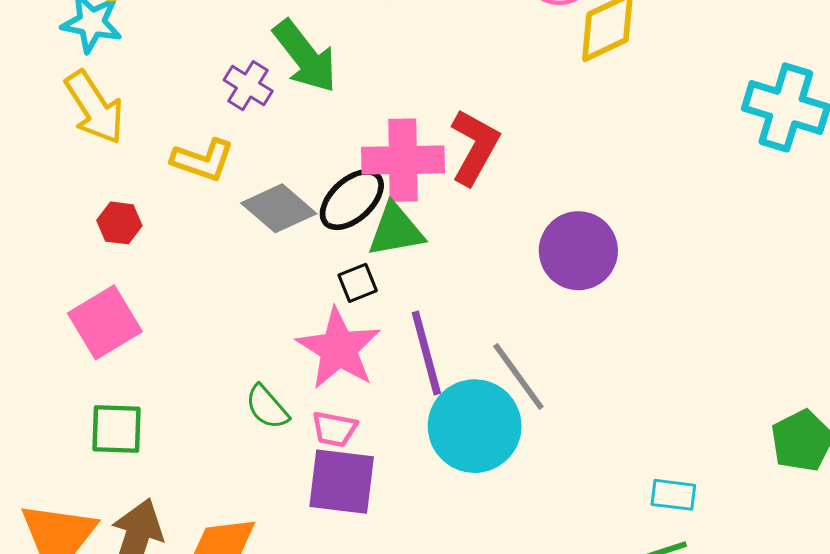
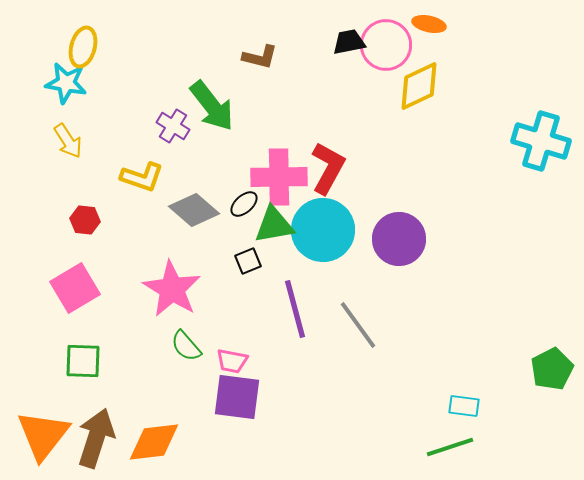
yellow arrow: (95, 107) -> (68, 141), size x0.7
black ellipse: (352, 200) -> (244, 204), size x0.6
pink star: (339, 349) -> (172, 289), moved
cyan circle: (475, 426) -> (323, 230), moved

